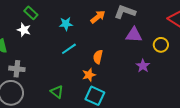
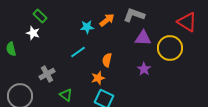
cyan star: (66, 24) -> (87, 27), moved
yellow circle: (161, 45) -> (170, 48), size x1.6
purple star: (143, 66) -> (144, 69), moved
gray cross: (17, 69) -> (47, 74), moved, turned -35

